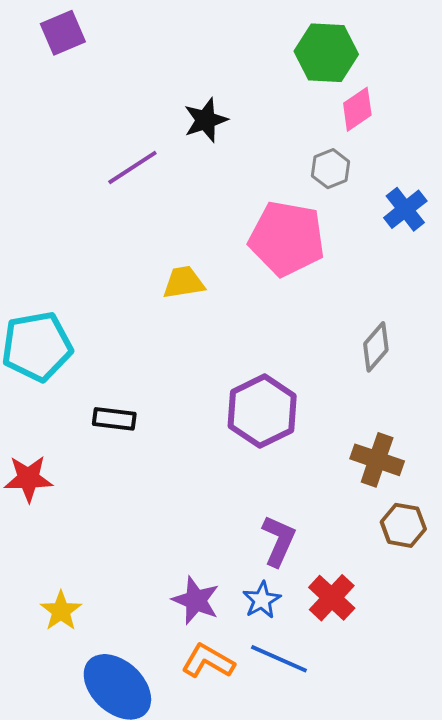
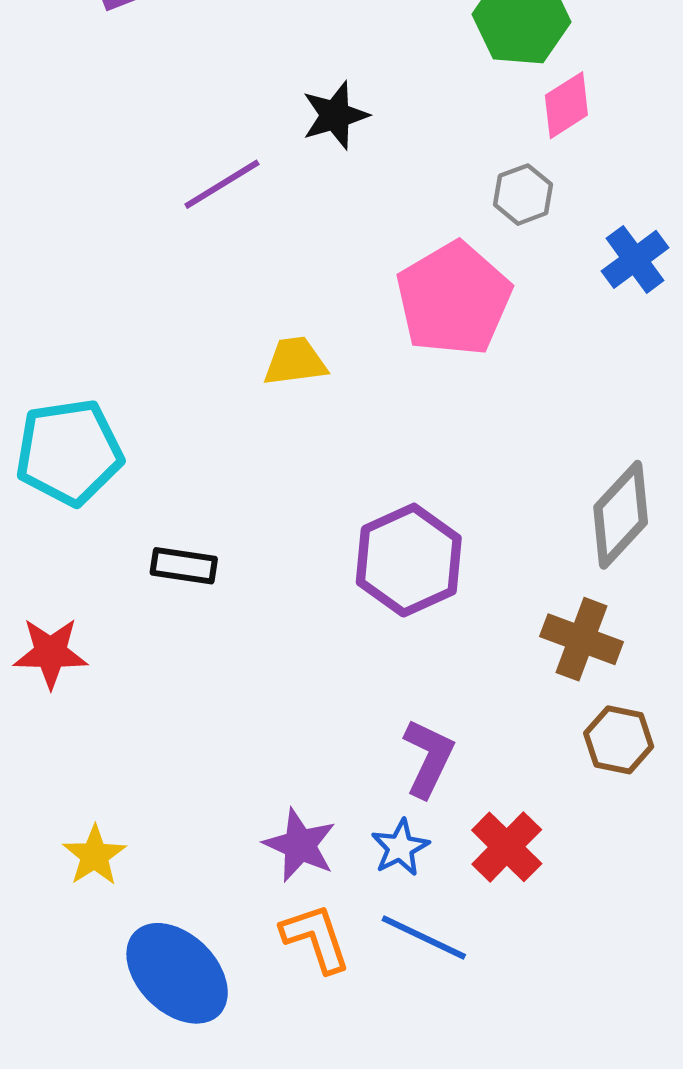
pink pentagon: (287, 239) -> (454, 299), turned 30
gray diamond: (376, 347) -> (621, 515), moved, size x1.4
orange L-shape: (208, 661) -> (316, 938), turned 40

